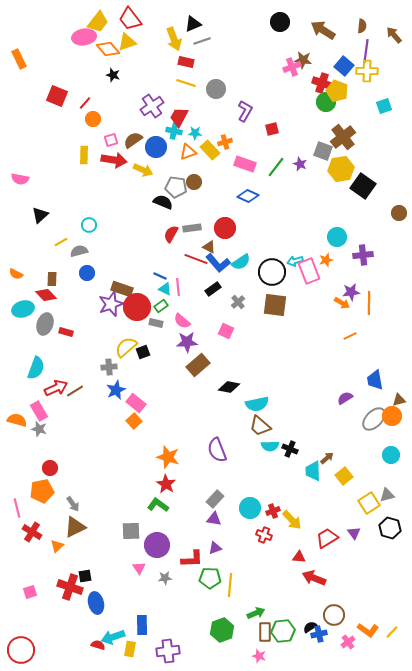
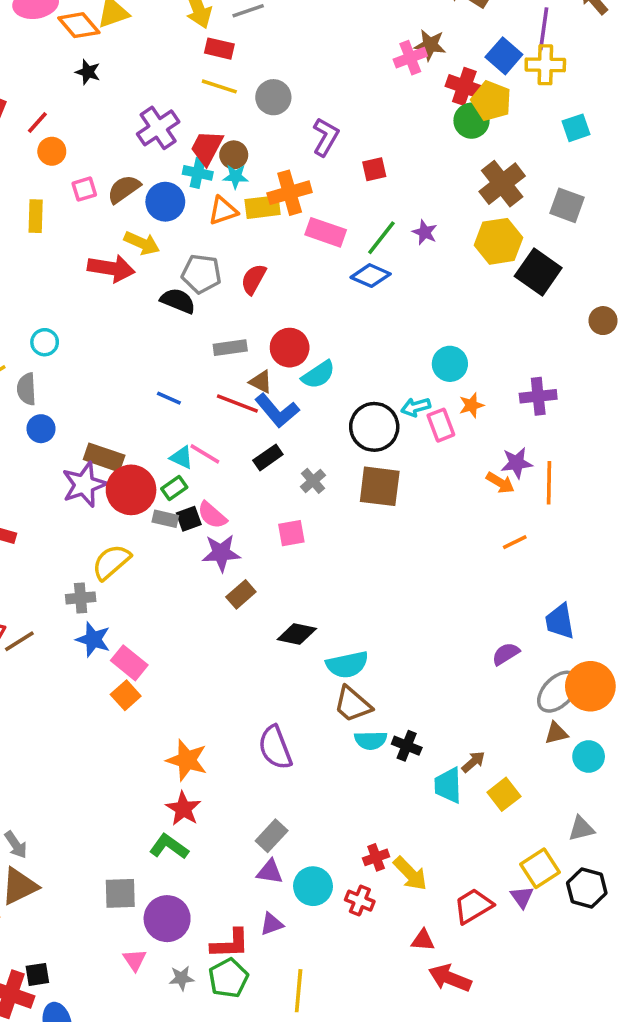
orange cross: (225, 142) -> (290, 193), size x1.6
yellow rectangle: (210, 150) -> (263, 207), turned -54
gray square: (323, 151) -> (567, 205), moved
red arrow: (114, 160) -> (111, 268), moved
brown circle: (194, 182) -> (234, 155), moved
blue diamond: (248, 196) -> (371, 276), moved
red semicircle: (171, 234) -> (254, 279), moved
cyan circle: (337, 237) -> (450, 364), moved
gray semicircle: (79, 251) -> (27, 389), turned -78
cyan semicircle: (241, 262) -> (318, 375), moved
pink rectangle: (309, 271) -> (441, 425), size x0.7
blue line: (160, 276) -> (169, 398), moved
pink line: (178, 287) -> (205, 454), turned -54
pink square: (226, 331) -> (291, 533), turned -35
black square: (143, 352) -> (189, 519), moved
brown rectangle: (198, 365) -> (241, 594), size x0.7
blue star: (116, 390) -> (93, 639), turned -30
brown triangle: (399, 400) -> (556, 733), moved
orange circle: (392, 416) -> (590, 686), size x1.4
yellow square: (369, 503) -> (540, 868), moved
cyan circle: (250, 508) -> (313, 886), moved
green pentagon: (210, 578) -> (228, 978), moved, turned -30

